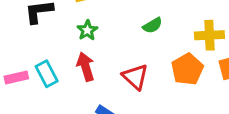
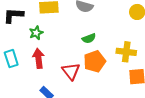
green star: (87, 30) -> (36, 33), moved
orange pentagon: (187, 69) -> (95, 61), moved

